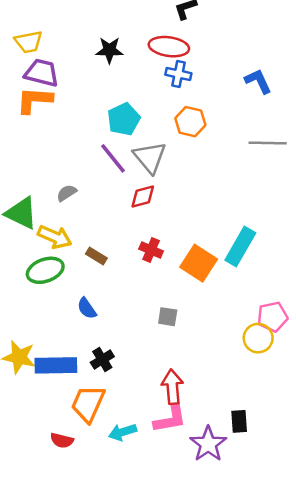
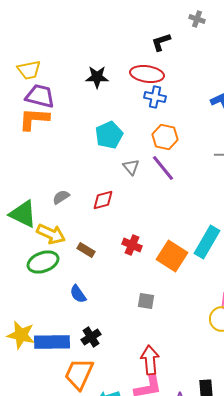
gray triangle: (150, 157) -> (131, 167), size x0.6
purple line: (113, 158) -> (163, 168), moved
red diamond: (143, 197) -> (103, 200), moved

